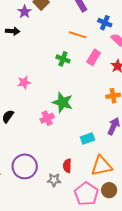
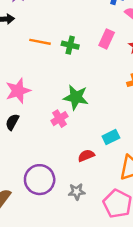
orange line: (78, 35) -> (40, 42), moved
pink star: (24, 82) -> (18, 91), moved, size x1.5
red semicircle: (67, 166) -> (86, 156), moved, turned 72

